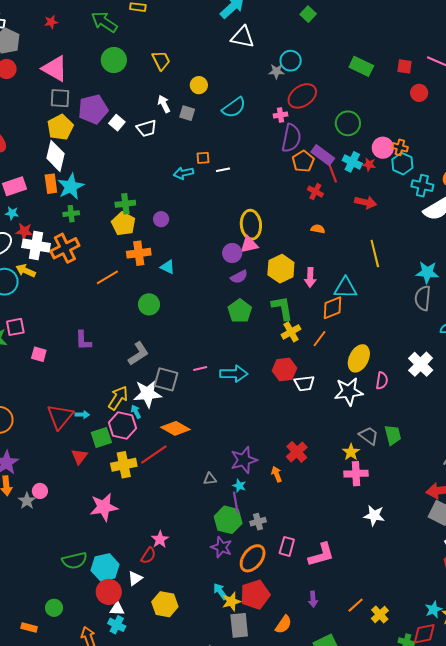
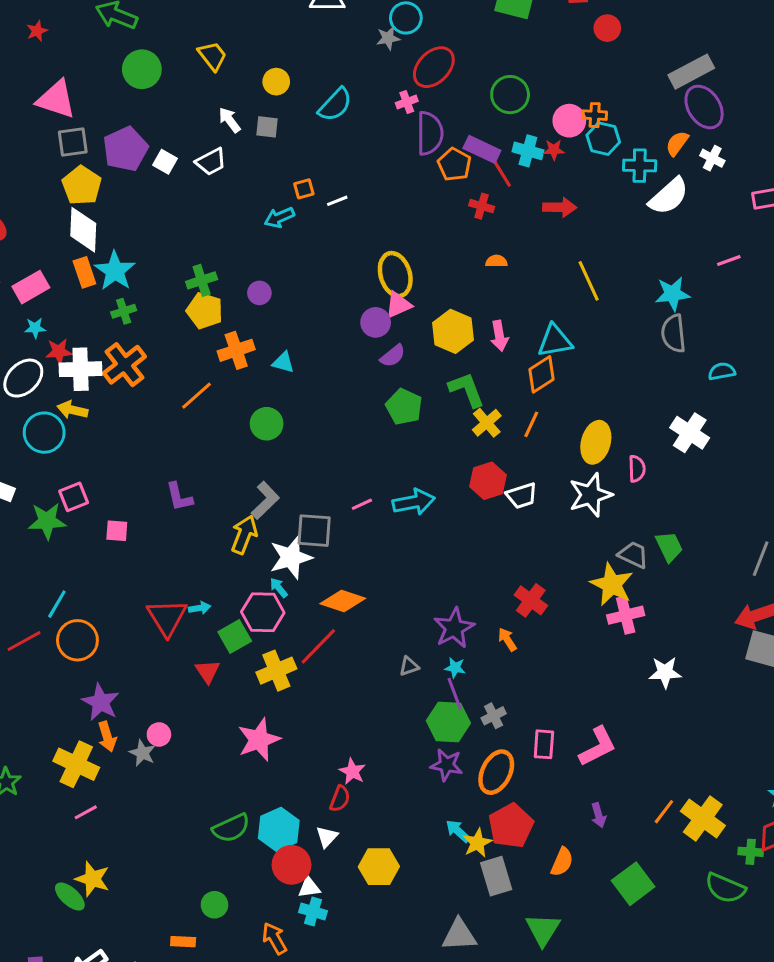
yellow arrow: (118, 398) -> (244, 535), moved
yellow star: (351, 452) -> (612, 584), size x1.6
yellow cross: (380, 615) -> (703, 818), size x1.6

